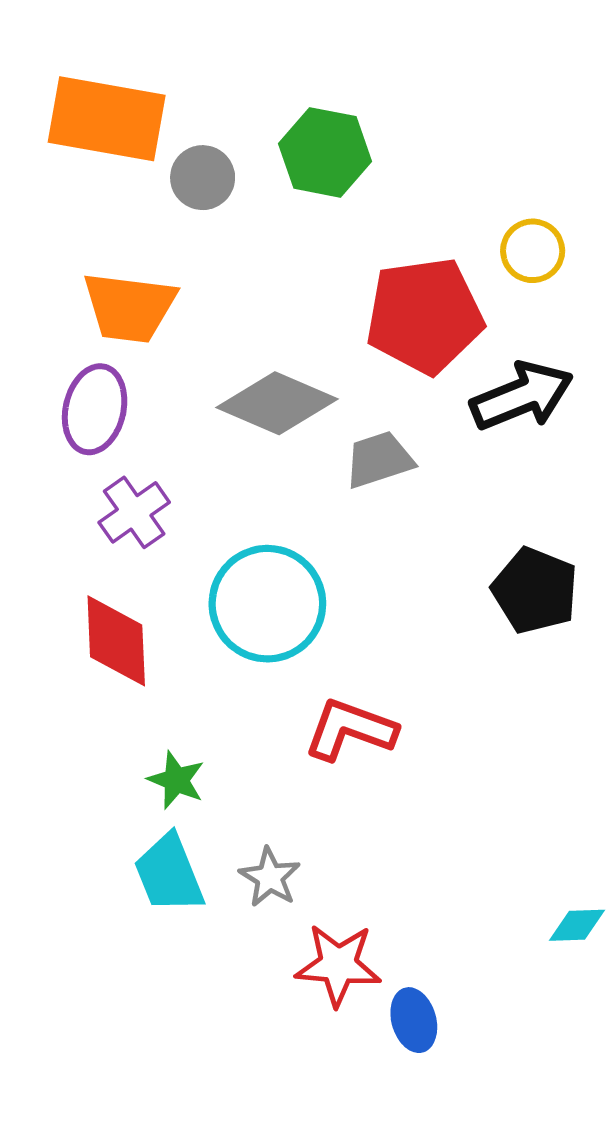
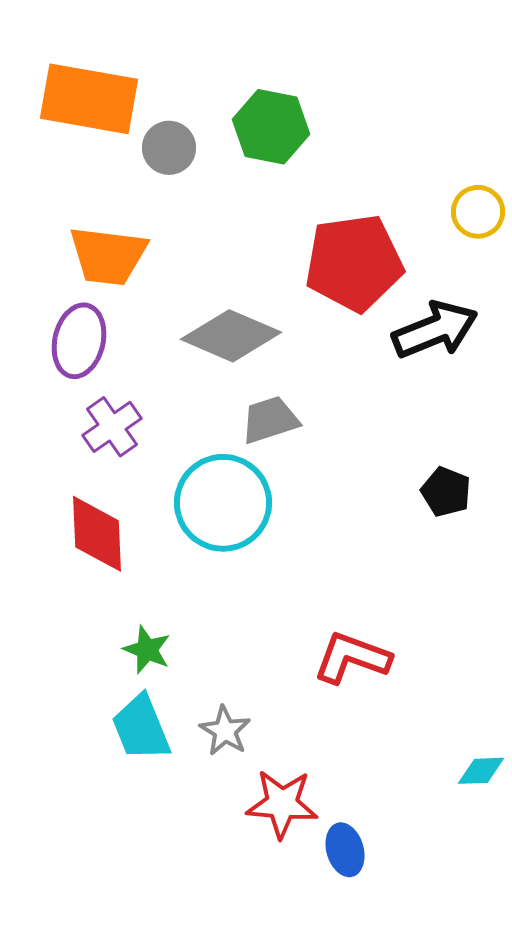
yellow circle: (533, 251) -> (478, 212), moved
gray trapezoid: (379, 460) -> (270, 420), moved
black pentagon: (535, 590) -> (446, 492), size x0.7
red L-shape: (350, 730) -> (352, 658), moved

